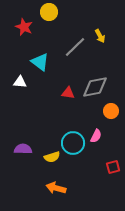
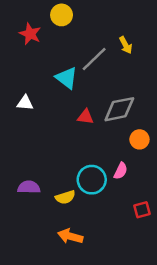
cyan triangle: (40, 62) -> (67, 78), moved

